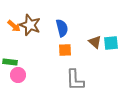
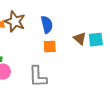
gray L-shape: (75, 80) -> (38, 77), moved

